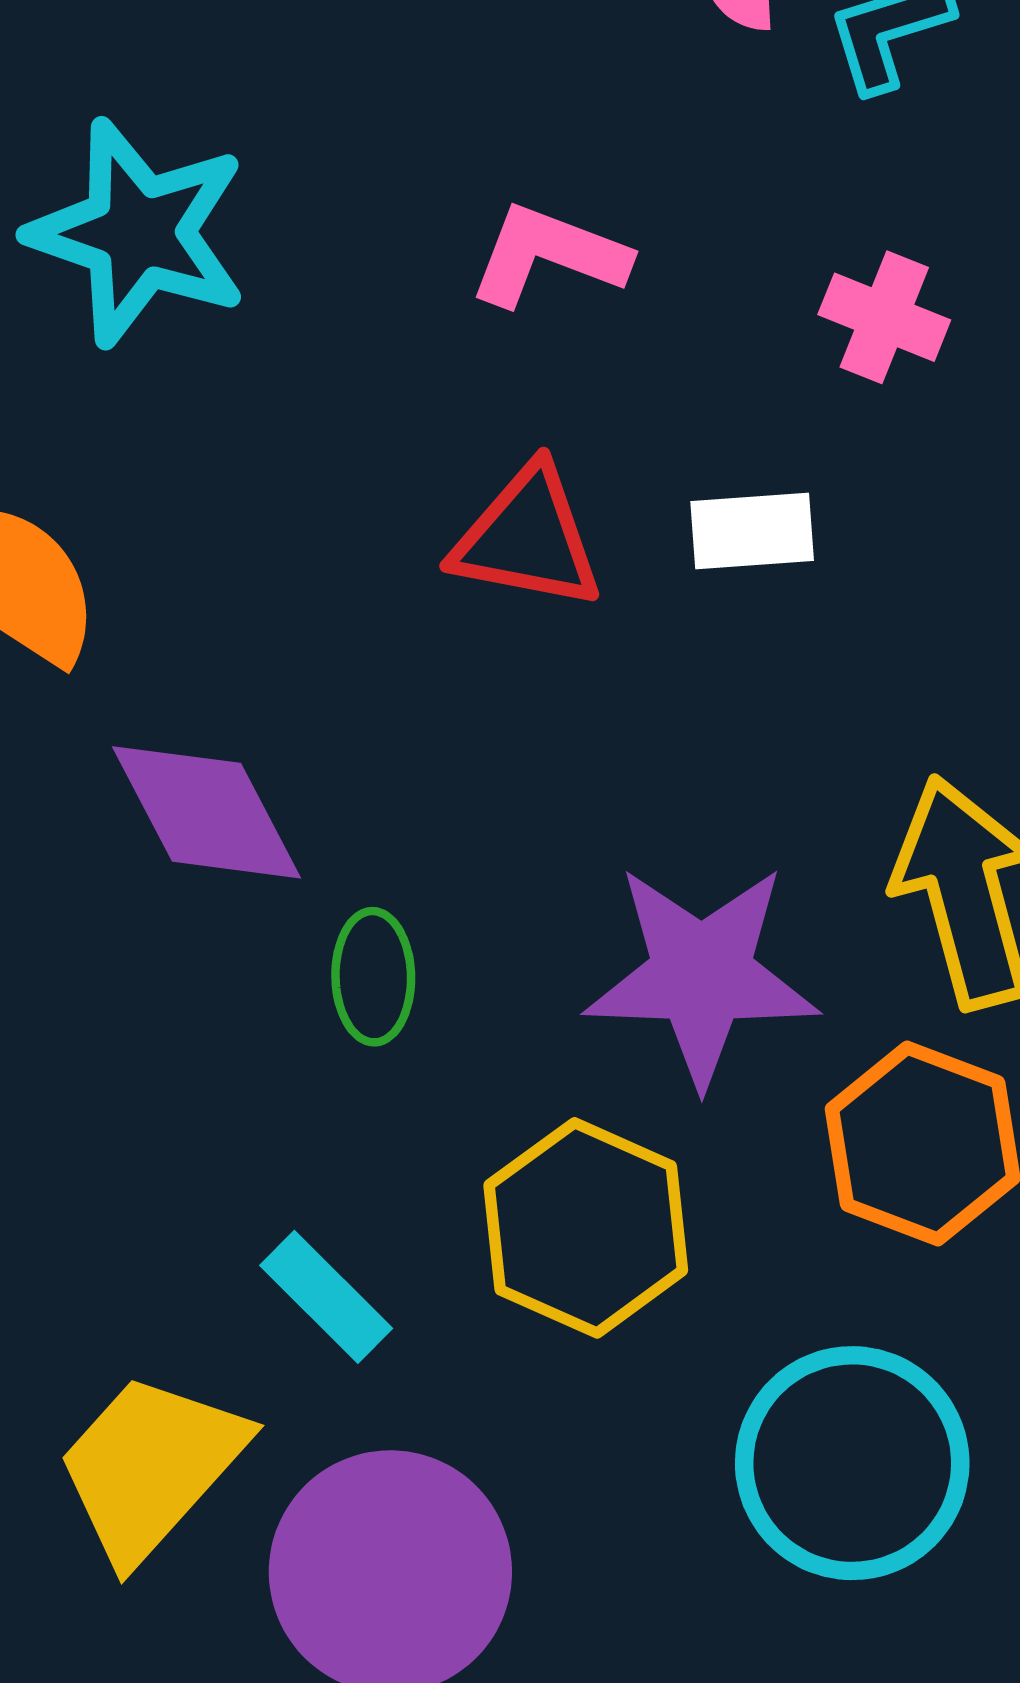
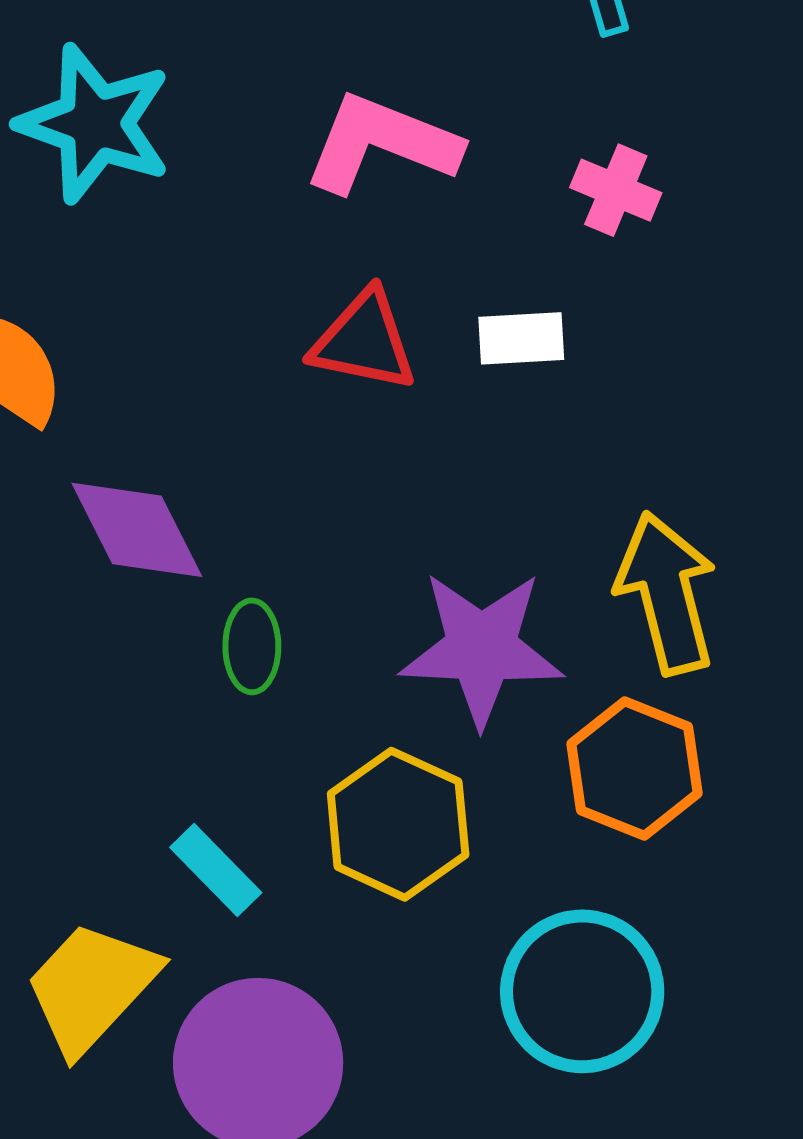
pink L-shape: (549, 255) -> (382, 143), size x1.4

